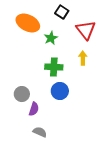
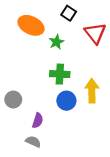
yellow arrow: (83, 58) -> (92, 91), moved, size x1.5
gray circle: (22, 94) -> (13, 100), moved
gray semicircle: (40, 132) -> (33, 142), moved

